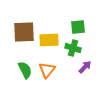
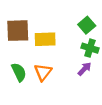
green square: (78, 27) -> (87, 25), moved, turned -35
green cross: (73, 48) -> (90, 48), moved

